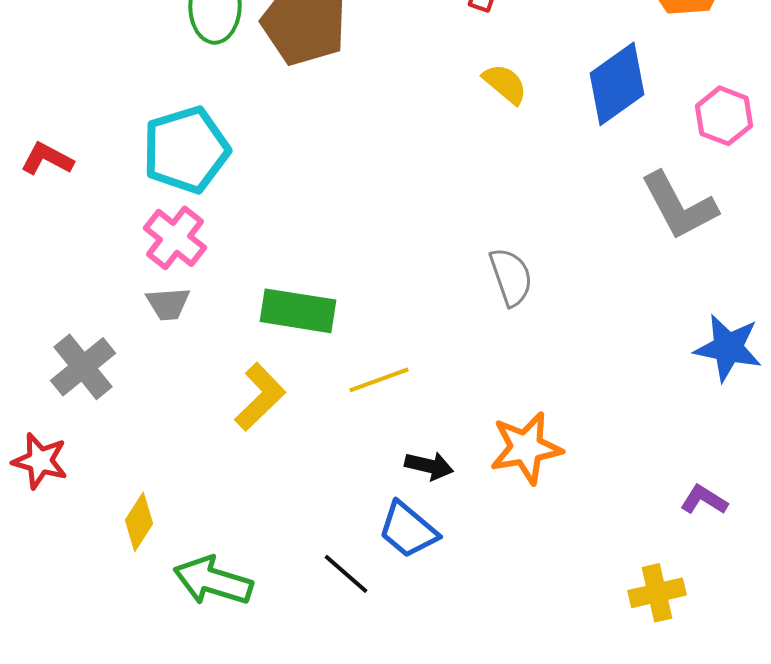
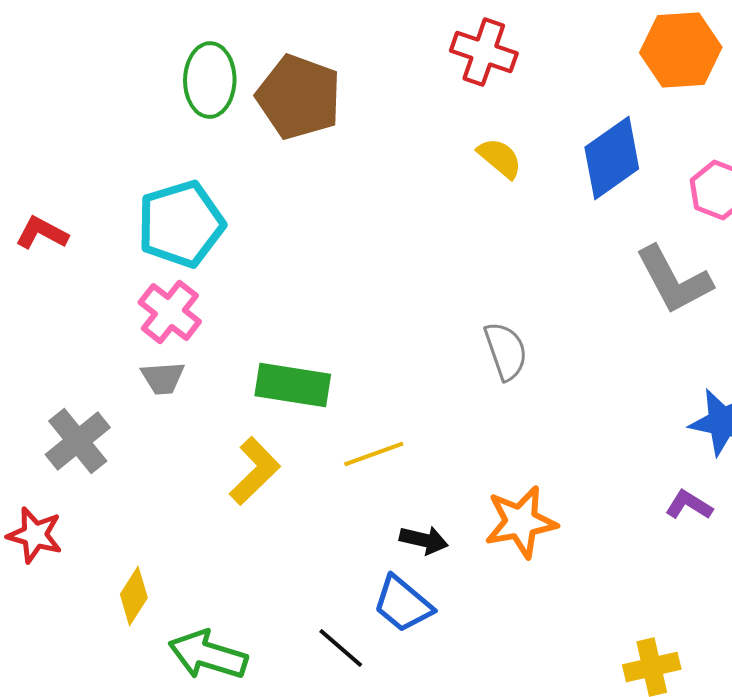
purple L-shape: (704, 500) -> (689, 505), moved

